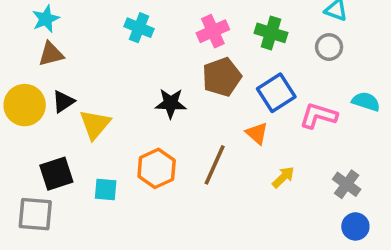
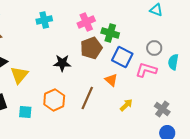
cyan cross: (139, 28) -> (44, 20), turned -35
green cross: (271, 33) -> (110, 33), moved
gray circle: (329, 47) -> (154, 48), moved
blue square: (276, 93) -> (122, 57), turned -30
cyan semicircle: (366, 102) -> (173, 62), turned -98

